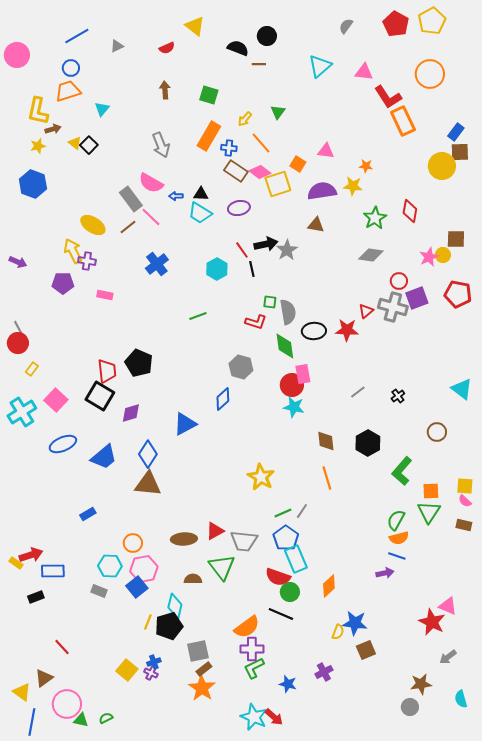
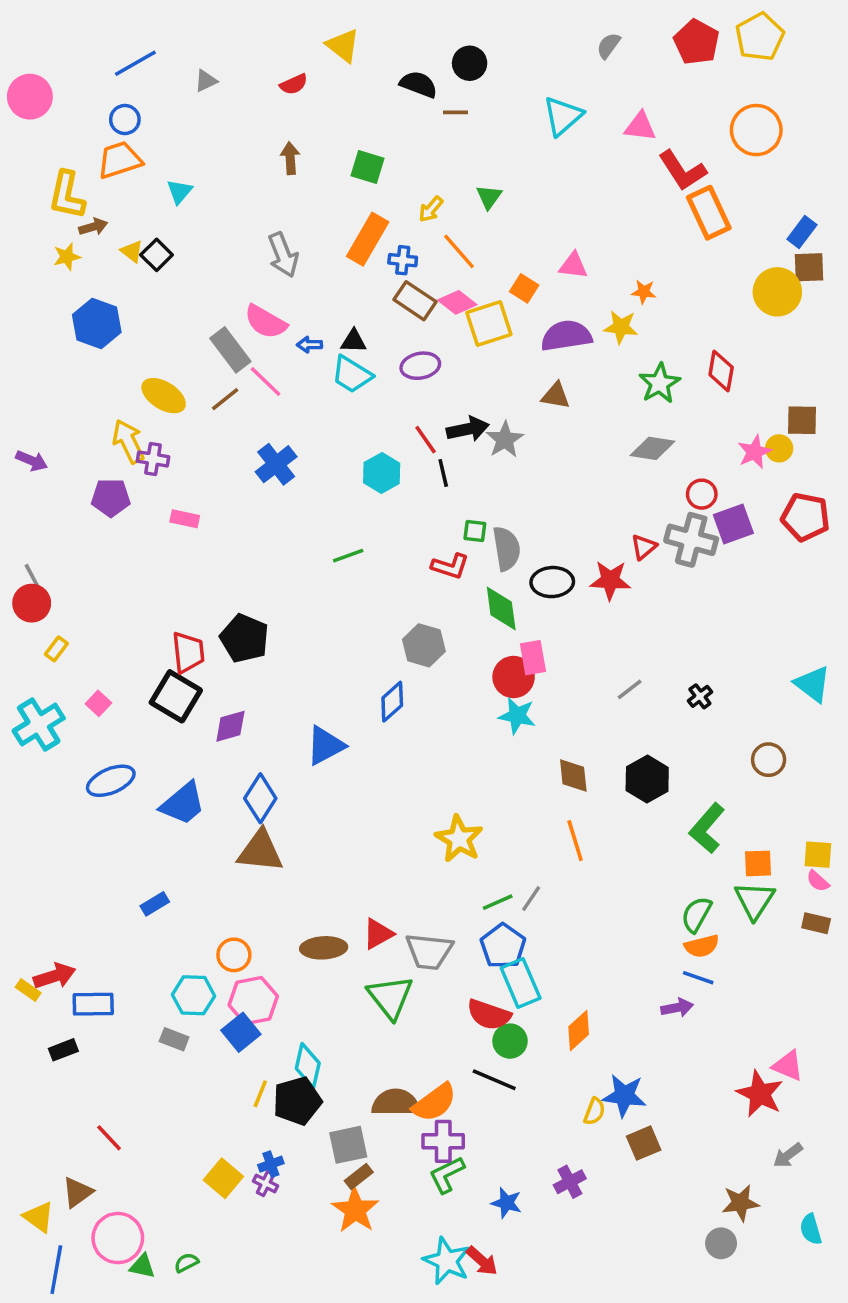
blue hexagon: (33, 184) -> (97, 324), moved
pink square: (56, 400) -> (98, 703), size x0.6
brown semicircle: (193, 579) -> (396, 1103), moved, size x1.5

